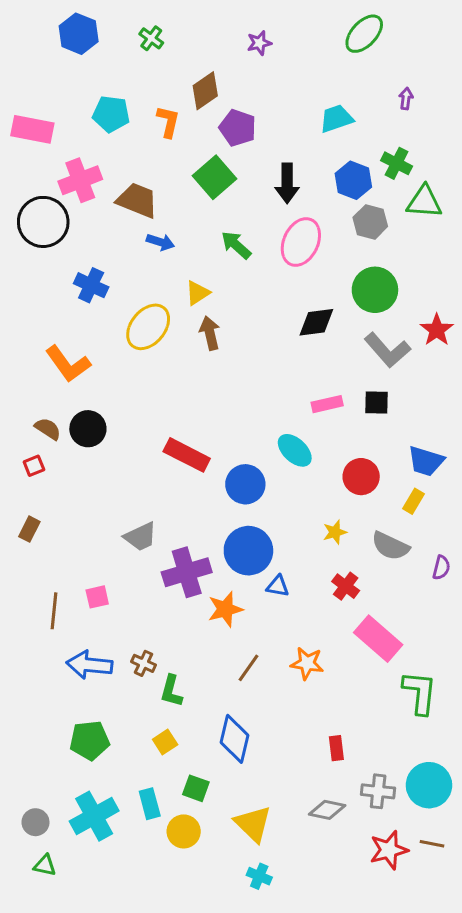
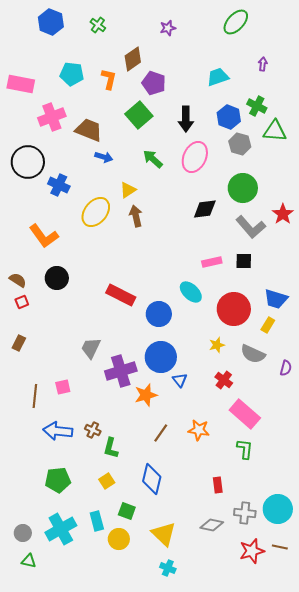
black circle: (43, 222) -> (28, 162), moved
brown semicircle: (48, 429) -> (18, 280), moved
red circle: (361, 477) -> (234, 309), size x1.4
gray trapezoid: (140, 537) -> (91, 348), turned 140
blue triangle: (278, 586) -> (180, 380), turned 42
green L-shape: (420, 693) -> (245, 449), moved, size x0.7

